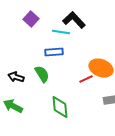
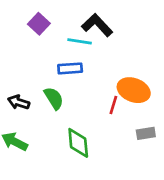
red line: (86, 79) -> (113, 105), turned -48

